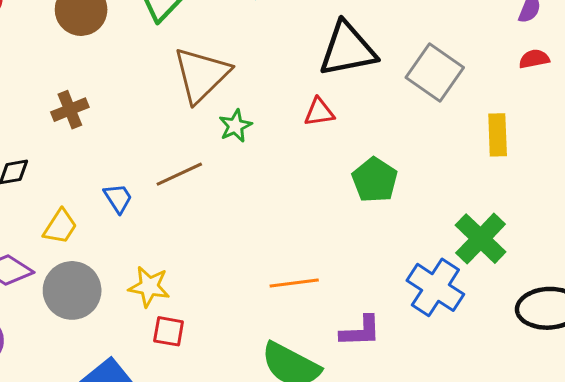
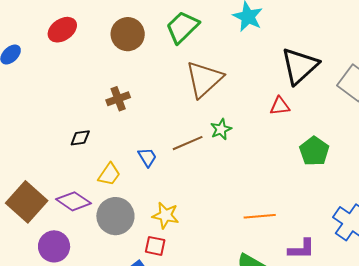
black triangle: (348, 49) -> (300, 66), turned -33
green star: (235, 126) -> (221, 129), moved
red square: (169, 331) -> (155, 246), moved

